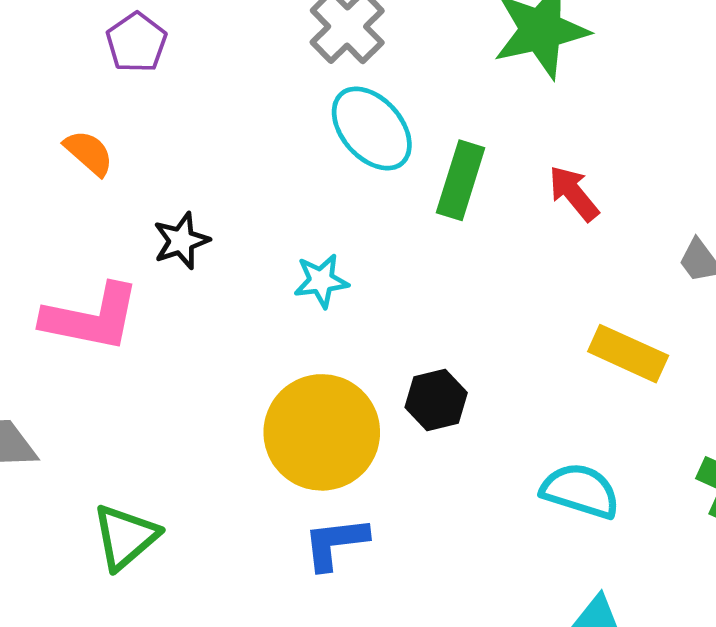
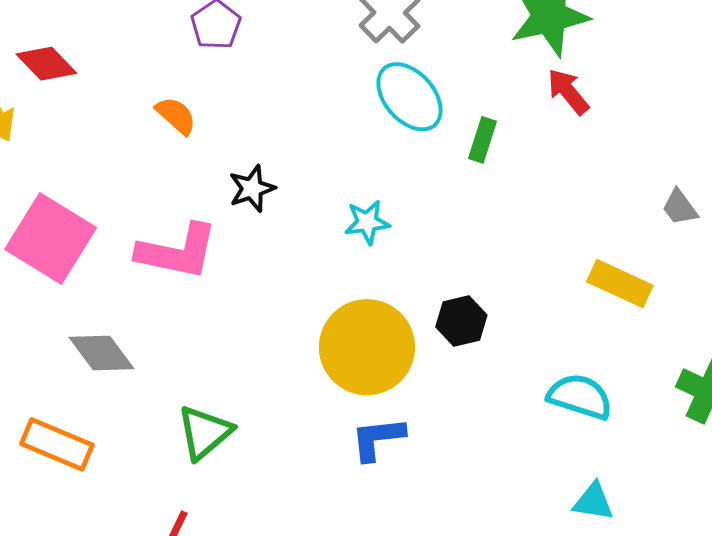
green rectangle: (461, 180) -> (483, 140), size x0.7
red arrow: (574, 193) -> (568, 92), moved

